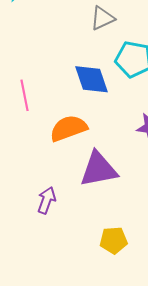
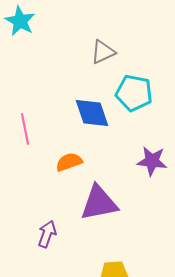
orange semicircle: (69, 128) -> (69, 162), size x0.7

